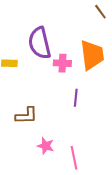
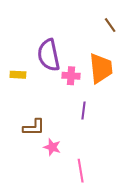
pink star: (46, 146) -> (52, 147), moved

